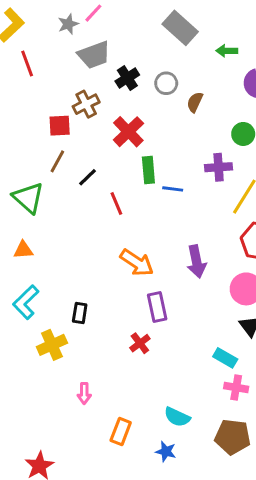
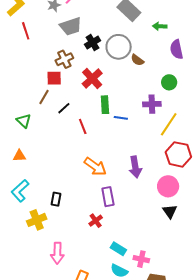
gray circle: (166, 83) -> (119, 47), size x1.6
brown semicircle: (195, 102) -> (137, 60), turned -80
red square: (60, 126) -> (54, 78), moved
green triangle: (28, 198) -> (24, 121), size x0.7
cyan rectangle: (225, 358) -> (118, 249), moved
pink cross: (236, 388) -> (141, 259), moved
pink arrow: (84, 393) -> (57, 253), size x1.5

